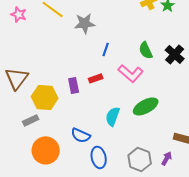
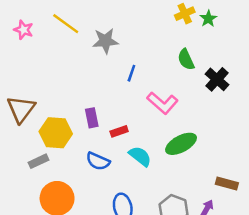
green semicircle: (146, 50) -> (186, 60), moved
red rectangle: (96, 78) -> (119, 131), moved
cyan semicircle: (113, 116) -> (140, 156), turned 108
blue semicircle: (81, 135) -> (98, 161), moved

